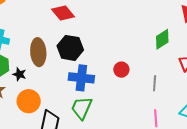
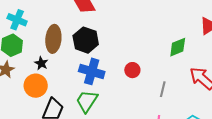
black star: (19, 74) -> (41, 63), moved

